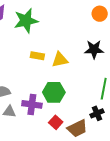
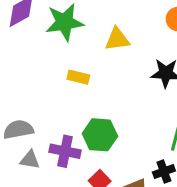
yellow triangle: (60, 60) -> (117, 39), moved

